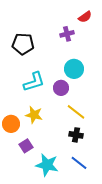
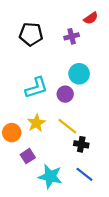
black pentagon: (23, 44) -> (31, 34), moved
yellow line: (76, 112) -> (67, 126), moved
yellow star: (34, 115) -> (36, 123), turned 30

